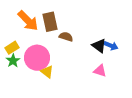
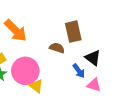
brown rectangle: (50, 22) -> (73, 32), moved
blue arrow: (111, 46) -> (79, 71), moved, turned 32

